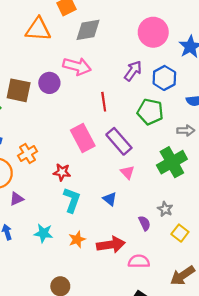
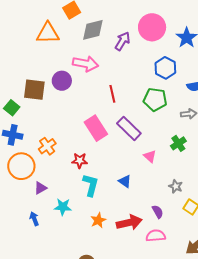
purple arrow: (133, 71) -> (122, 41), moved
green cross: (172, 162) -> (178, 143), size x0.6
pink triangle: (127, 172) -> (150, 156), moved
purple semicircle: (145, 223) -> (158, 212), moved
cyan star: (43, 233) -> (63, 207), moved

